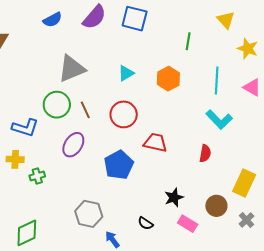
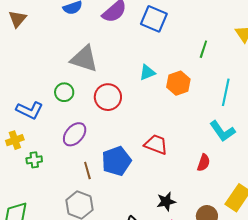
gray triangle: (72, 69) -> (84, 59), turned 32
cyan triangle: (126, 73) -> (147, 72), moved
green circle: (57, 105) -> (64, 92), size x0.7
brown line: (85, 110) -> (87, 171), moved
red circle: (124, 114) -> (108, 97), moved
yellow cross: (15, 159) -> (15, 140), turned -30

